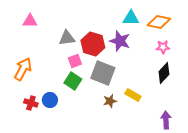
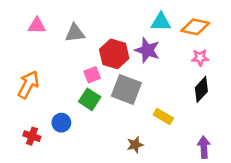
gray triangle: (67, 38) -> (75, 33), moved
brown star: (110, 101) -> (135, 145), moved
red cross: (31, 103) -> (32, 136), moved

